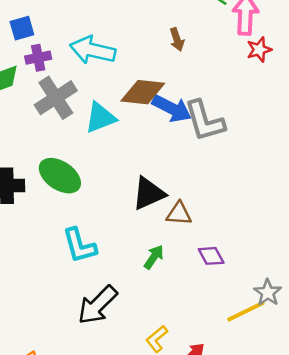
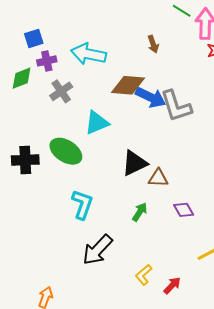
gray cross: (56, 98) -> (61, 91), size x0.7
cyan triangle: (100, 118) -> (97, 123), moved
cyan L-shape: (79, 245) -> (82, 204), turned -144

